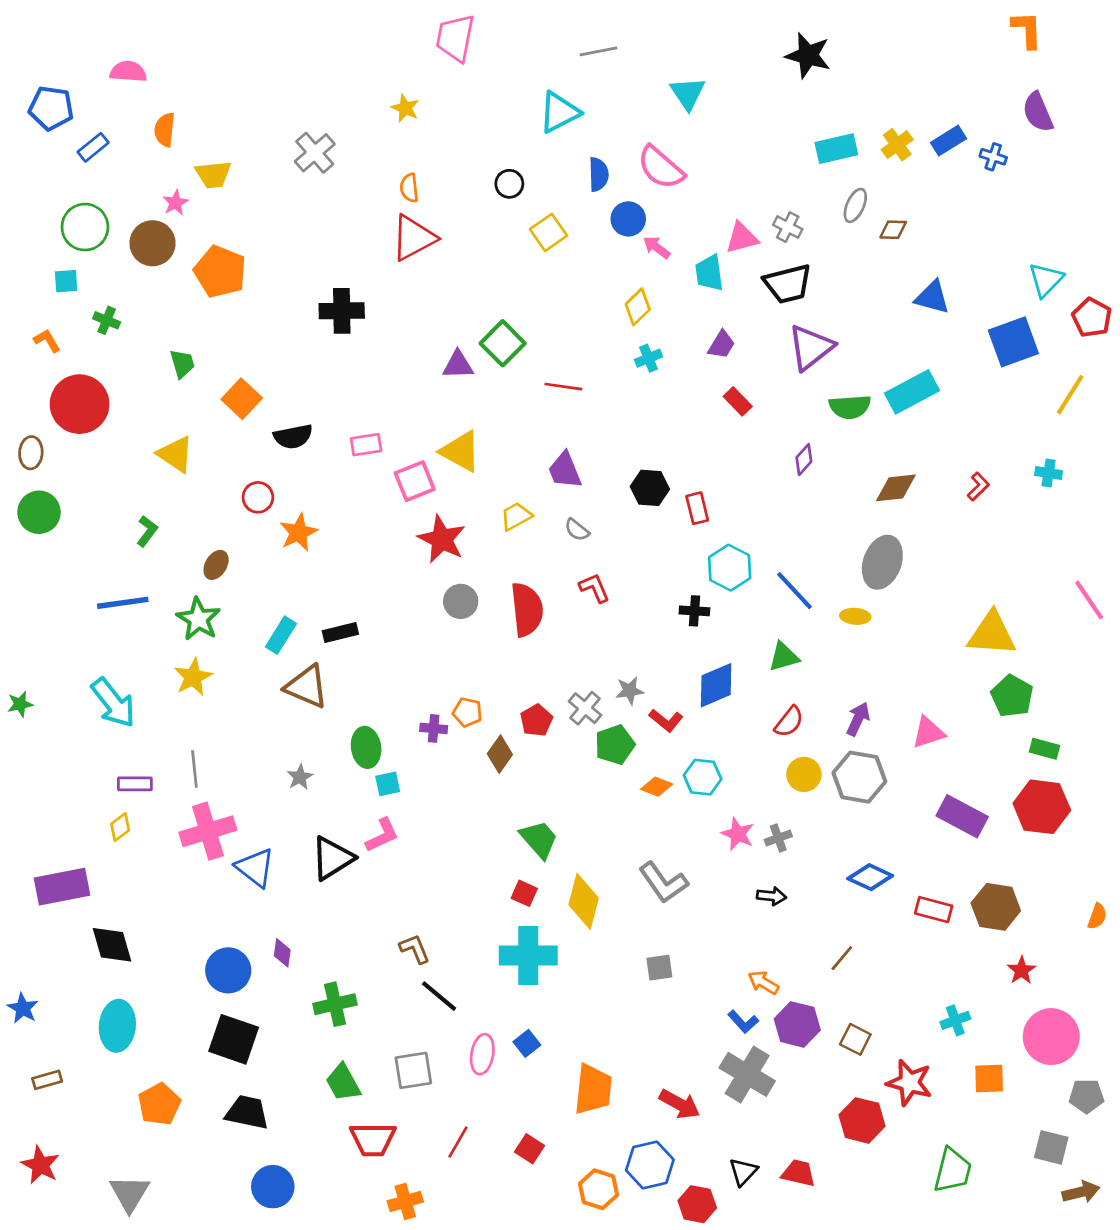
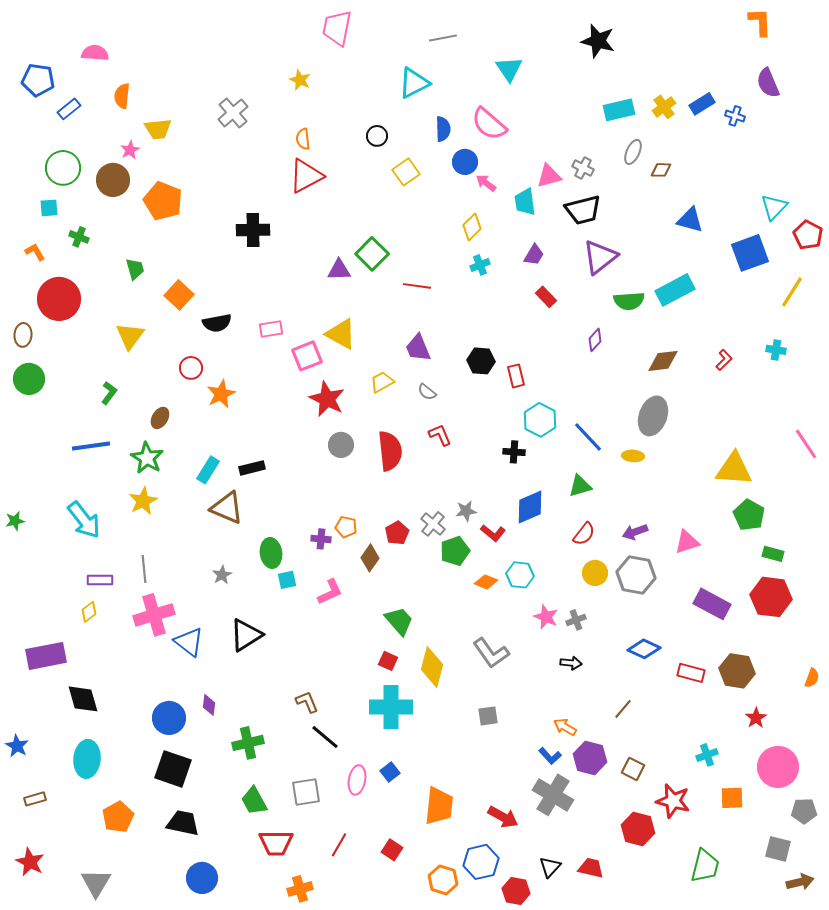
yellow triangle: (175, 454) -> (130, 336), turned 32
purple arrow: (858, 719) -> (635, 532), turned -135
pink L-shape: (382, 835) -> (330, 592), moved

